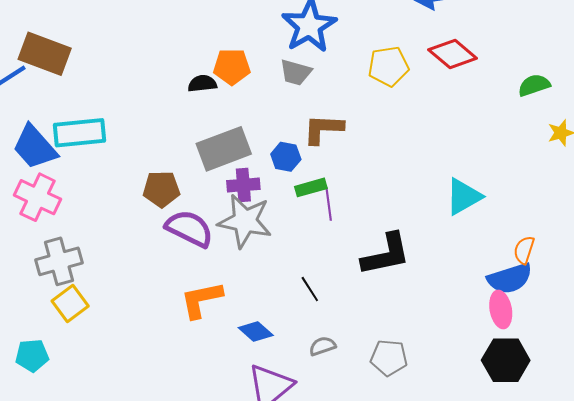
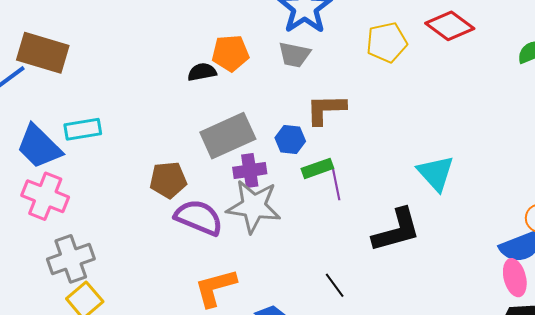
cyan rectangle: (79, 133) -> (83, 129), size x0.7
cyan triangle: (464, 197) -> (436, 173), moved, turned -39
black line: (310, 289) -> (335, 285), moved

